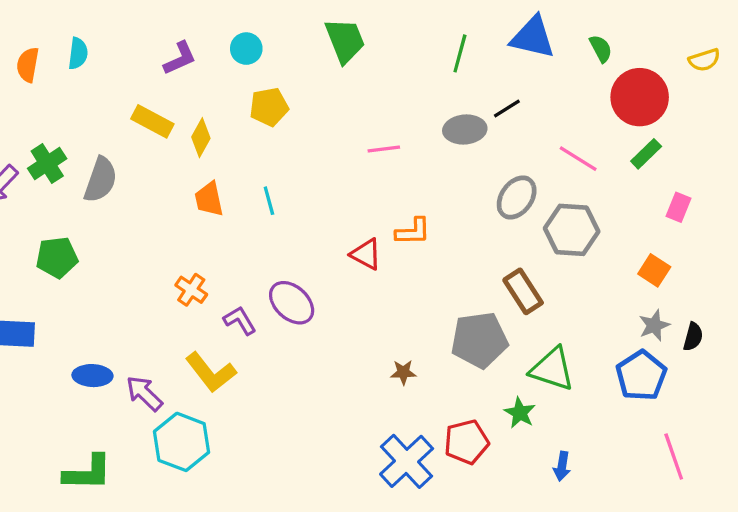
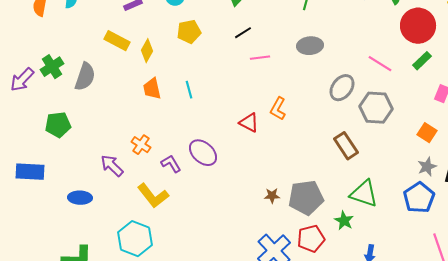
black line: (507, 108) -> (243, 33), moved
orange L-shape: (413, 231) -> (278, 109), turned 120
gray pentagon: (479, 340) -> (306, 198), moved
purple arrow: (144, 393) -> (112, 166), moved

